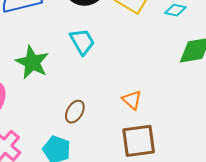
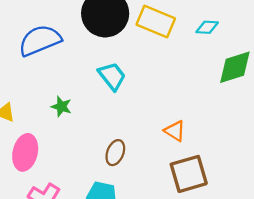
green star: (32, 62) -> (61, 107), size x0.6

